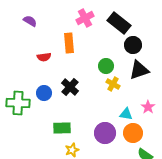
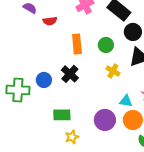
orange rectangle: (69, 43) -> (77, 44), moved
red semicircle: (44, 57) -> (50, 21), moved
green circle: (106, 66) -> (106, 45), moved

